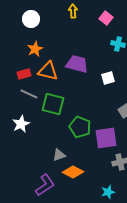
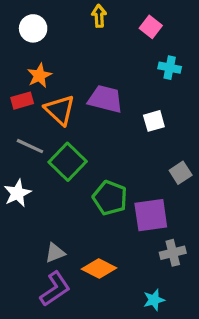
orange triangle: (48, 71) -> (60, 110), turned 30
red rectangle: (24, 74) -> (22, 101), moved
green square: (53, 104) -> (68, 162), turned 30
gray triangle: (59, 155) -> (55, 253), moved

